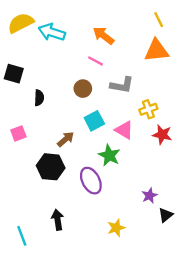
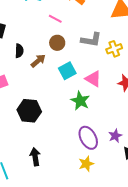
pink line: (95, 61) -> (55, 19), moved
yellow cross: (148, 109) -> (114, 49), moved
brown arrow: (66, 139) -> (38, 61), moved
purple ellipse: (91, 181) -> (88, 138), moved

